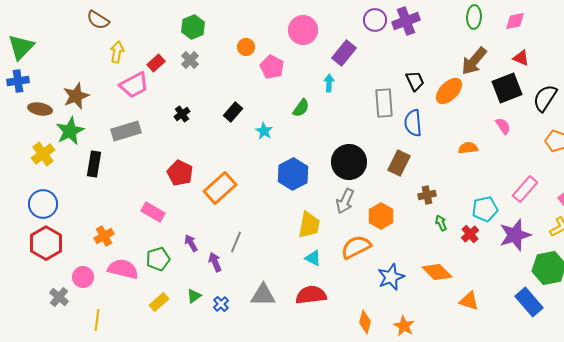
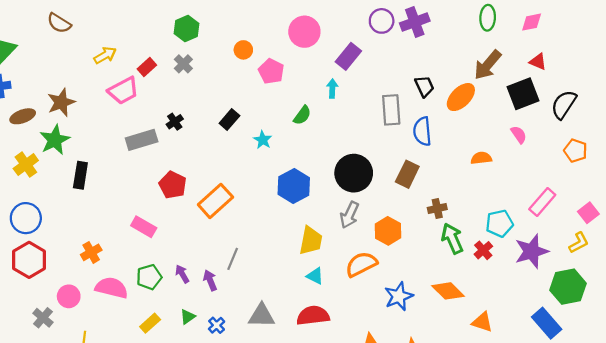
brown semicircle: (98, 20) -> (59, 23), moved
yellow arrow: (117, 52) -> (105, 55), turned 50
brown ellipse: (40, 109) -> (23, 116), turned -30
gray rectangle: (126, 131) -> (142, 140), moved
green arrow: (441, 223) -> (452, 238), size x1.8
purple arrow: (191, 243) -> (182, 274), moved

